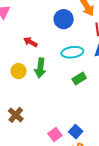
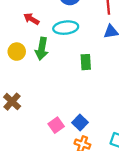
cyan ellipse: (72, 52) -> (66, 28), moved
green rectangle: (79, 79) -> (86, 62), turned -64

